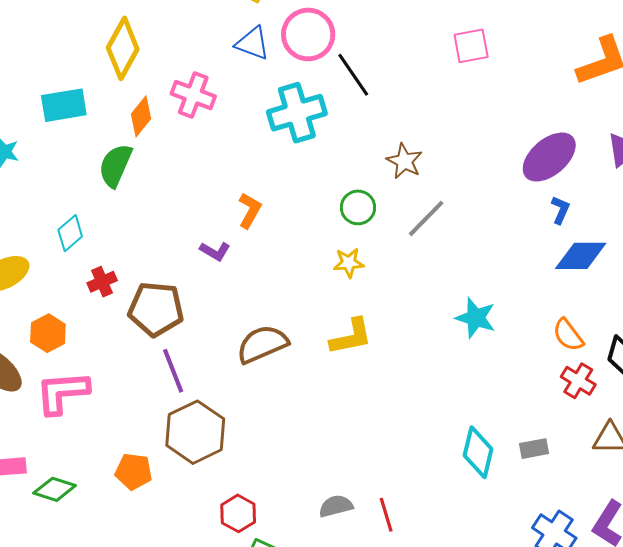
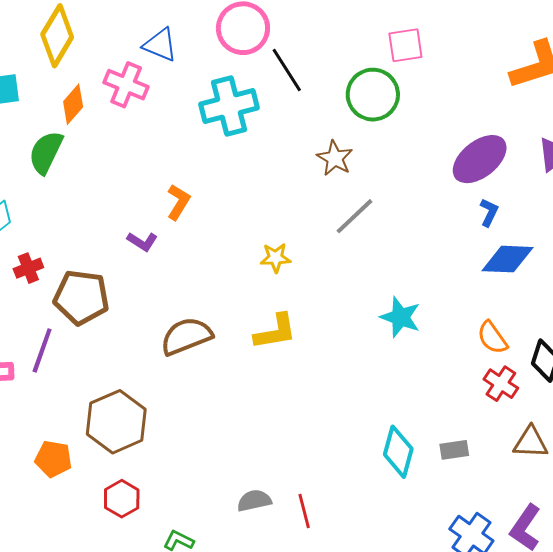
blue triangle: (253, 43) -> (160, 45), moved
green circle: (358, 207) -> (373, 95), moved, size x1.5
purple line: (173, 371) -> (42, 350), moved, turned 39
red hexagon: (238, 513) -> (122, 499), moved

